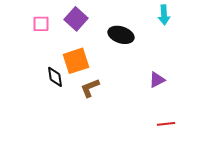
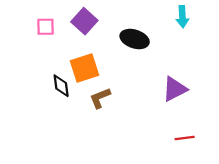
purple triangle: (157, 80) -> (175, 89), size x1.4

